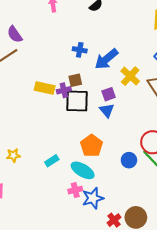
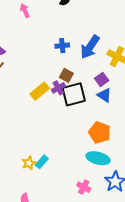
brown square: (75, 80) -> (66, 75), turned -32
yellow rectangle: (45, 88) -> (40, 91), turned -36
cyan rectangle: (52, 161) -> (42, 162), moved
pink cross: (75, 190) -> (84, 187), moved, turned -32

